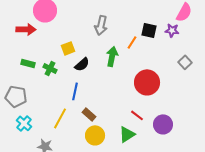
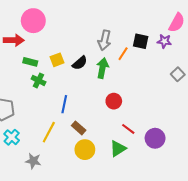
gray arrow: (101, 25) -> (104, 40), moved
green rectangle: (28, 63) -> (30, 62), moved
black semicircle: (82, 64) -> (80, 63), moved
red circle: (147, 82) -> (114, 101), moved, size x0.6

